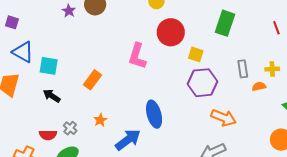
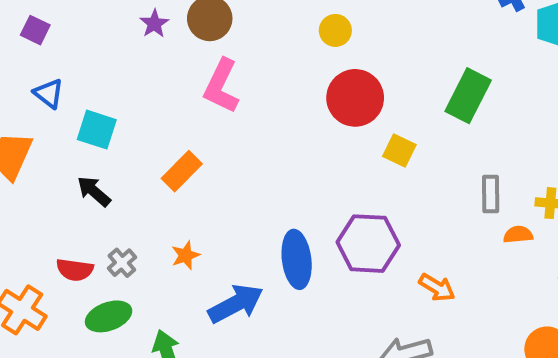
blue triangle: (23, 52) -> (49, 94), size x0.7
pink L-shape: (137, 56) -> (221, 86), moved
purple hexagon: (203, 83) -> (368, 244), moved
orange arrow: (224, 118) -> (437, 288), size x0.7

